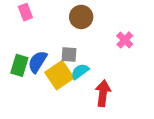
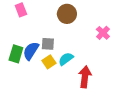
gray square: (69, 54) -> (48, 44), moved
yellow square: (59, 75) -> (49, 62), size x0.6

